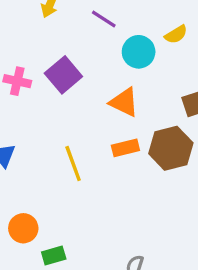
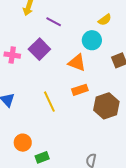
purple line: (104, 19) -> (54, 22), moved
cyan circle: (139, 52) -> (92, 40), moved
brown hexagon: (171, 148) -> (106, 106), moved

